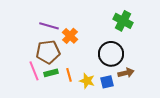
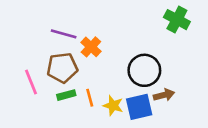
green cross: (123, 21) -> (177, 20), moved
pink line: (34, 71) -> (31, 82), moved
blue square: (107, 82) -> (139, 107), size x1.5

